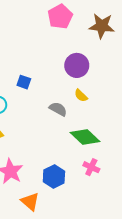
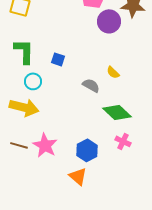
purple circle: (77, 65) -> (109, 21), moved
orange triangle: (30, 201) -> (78, 176), moved

